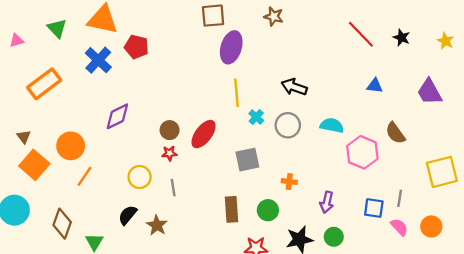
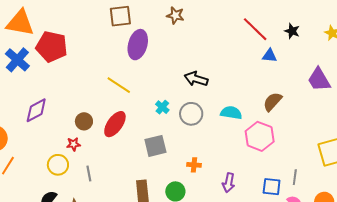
red pentagon: (136, 47) -> (52, 47), size x1.4
blue triangle: (375, 86) -> (270, 56), moved
yellow line: (237, 93) -> (119, 85), moved, turned -50
brown semicircle: (395, 133) -> (272, 102), moved, turned 80
red star: (169, 153) -> (73, 144), moved

